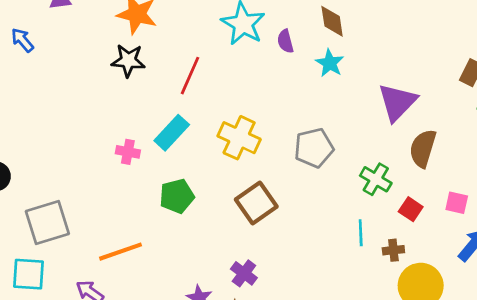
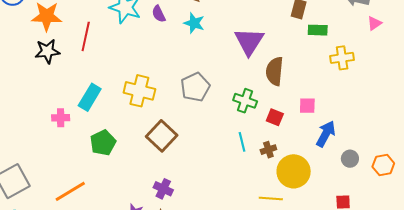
red line: (190, 76) -> (86, 36), moved

